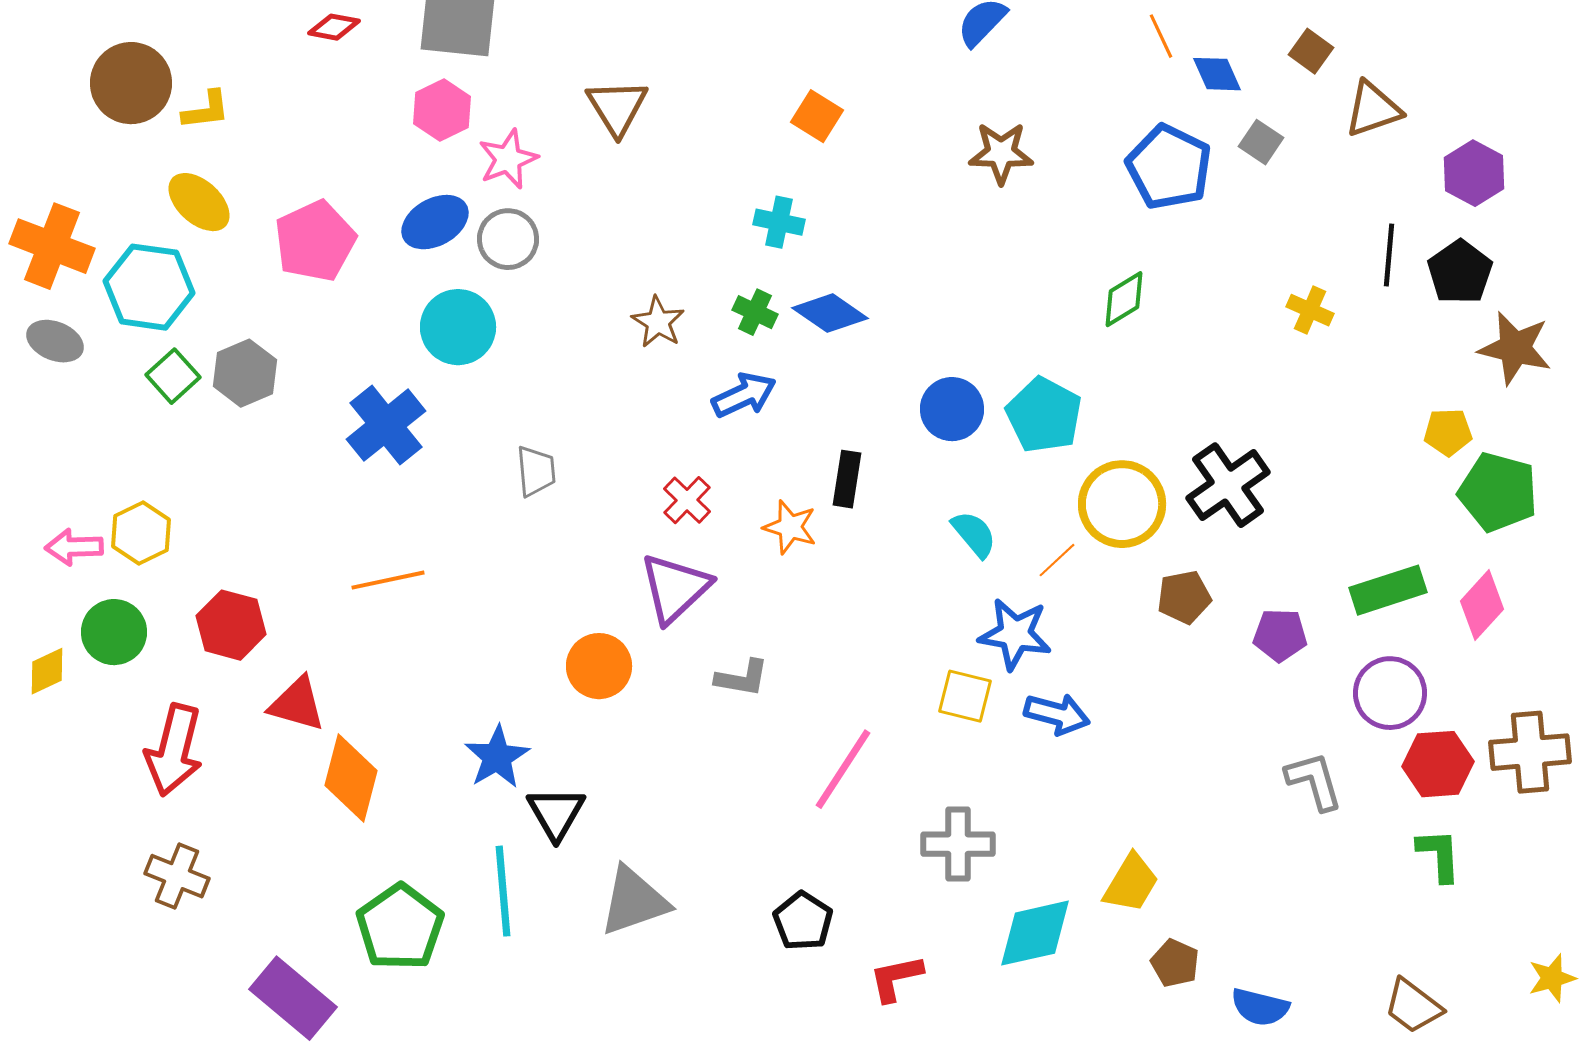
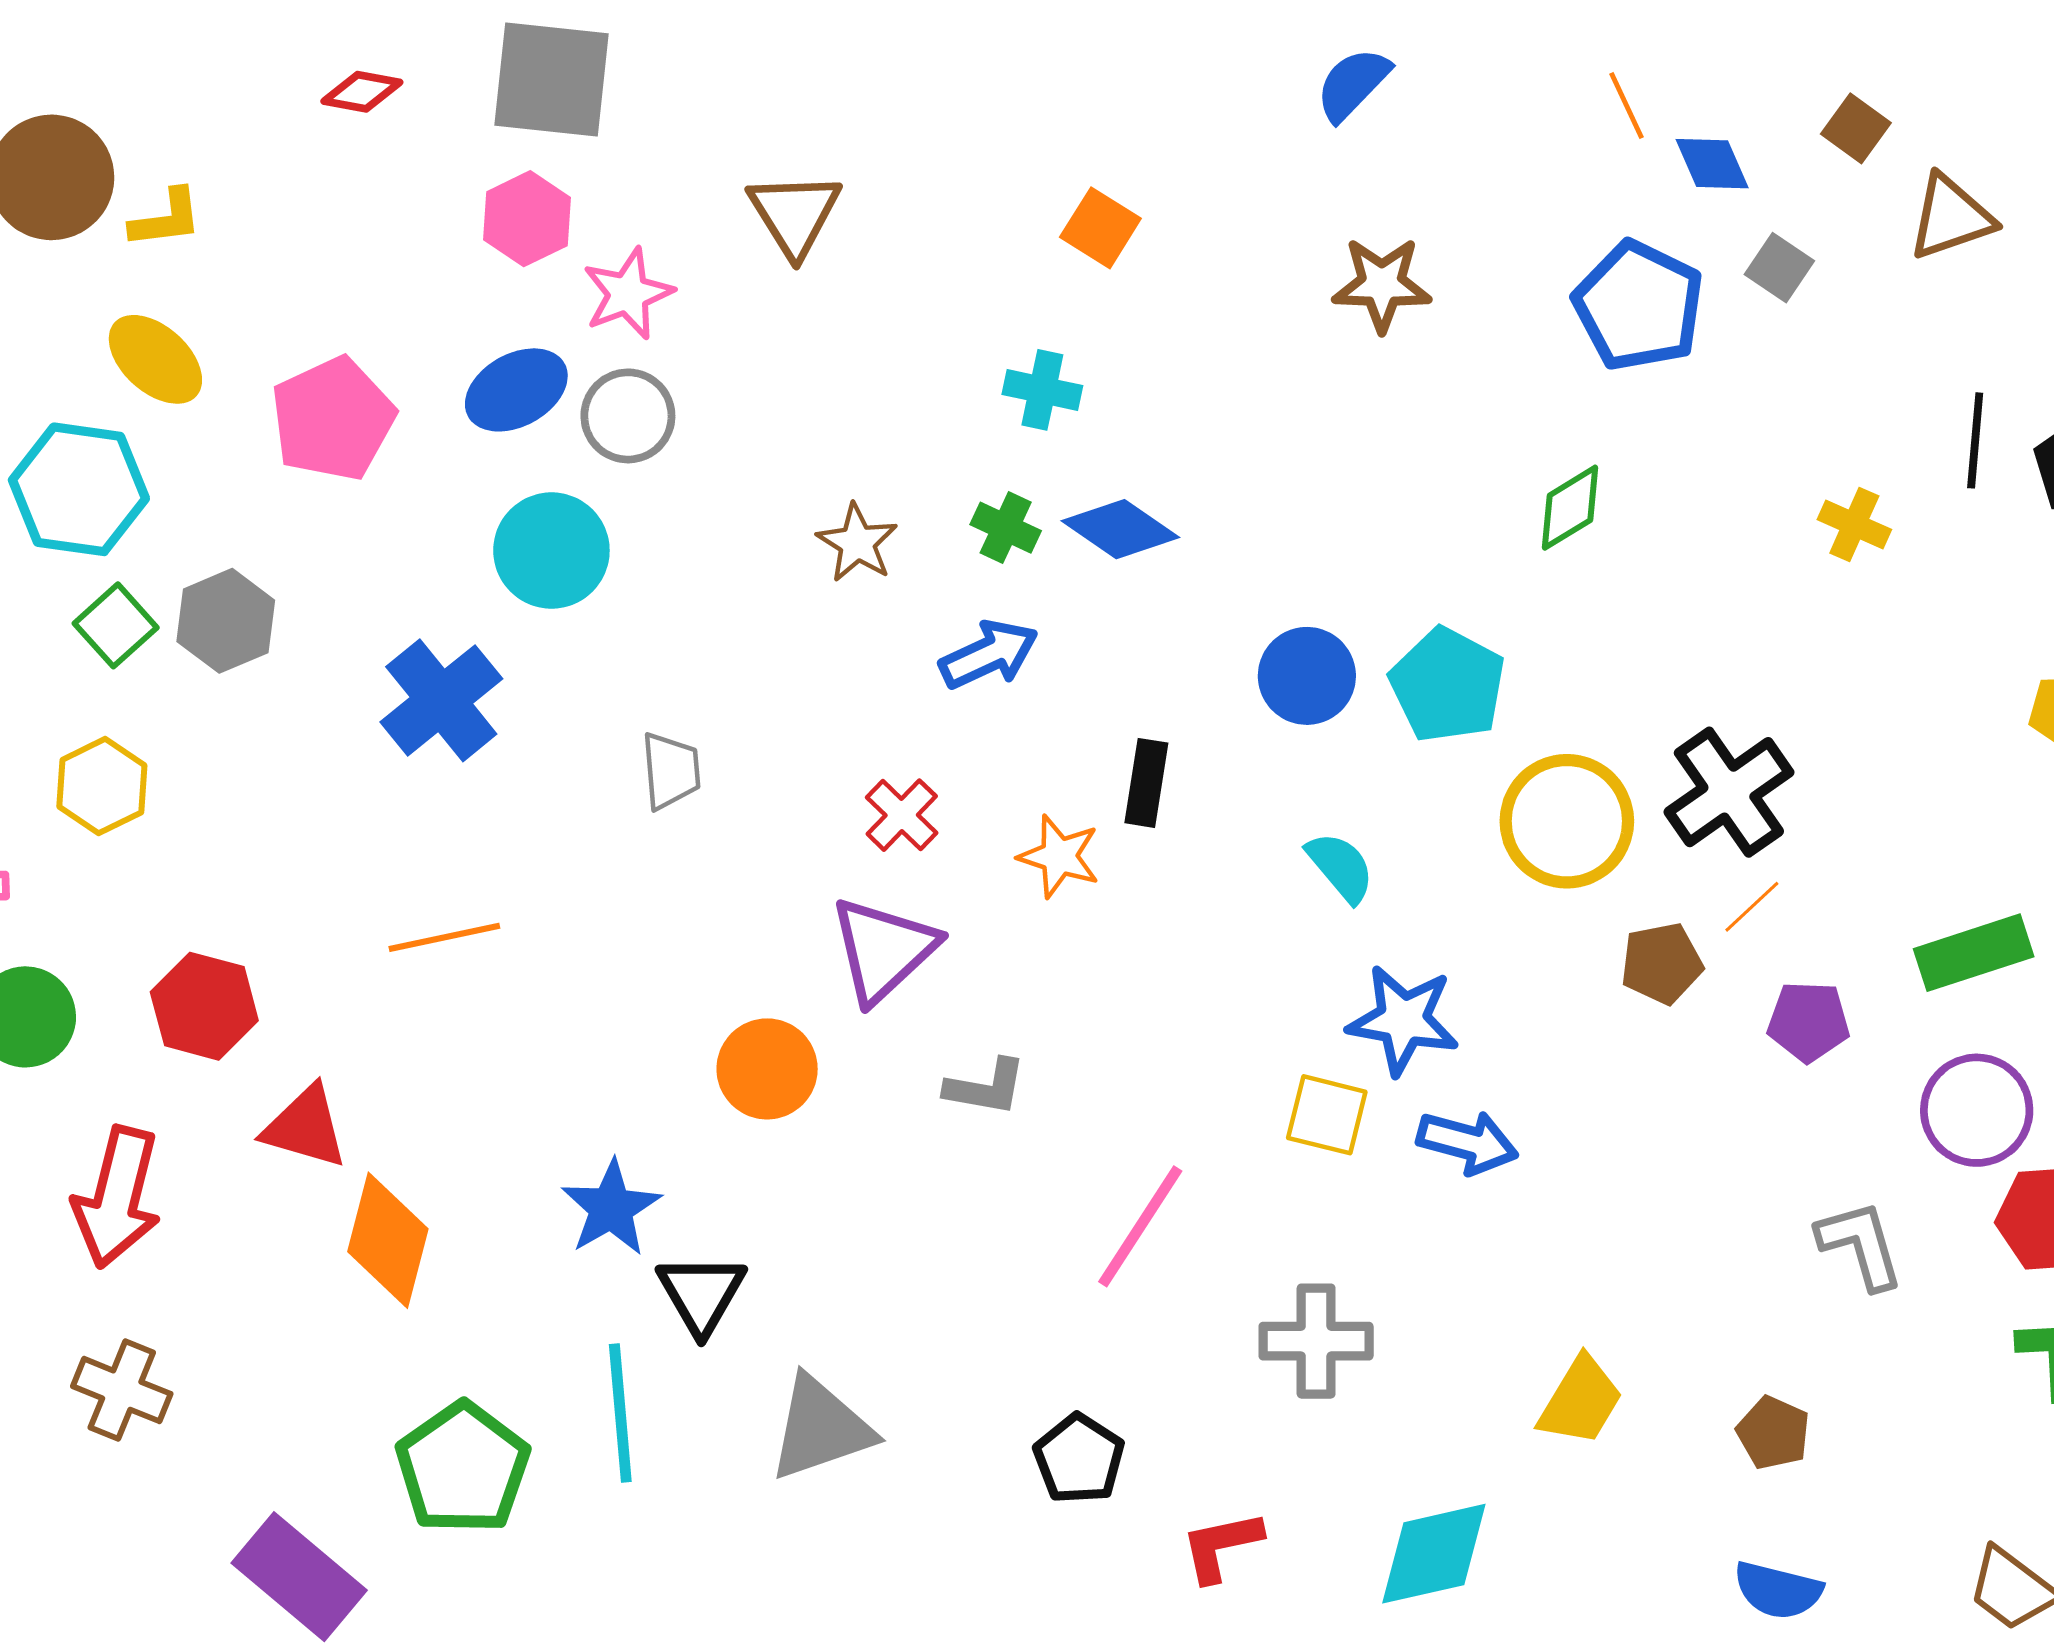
yellow hexagon: (141, 533) -> (102, 786), moved
orange line: (1057, 560) -> (1752, 907), moved
cyan diamond: (1035, 933) -> (1434, 1554), moved
brown pentagon: (1175, 963) -> (1773, 1433), moved

